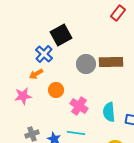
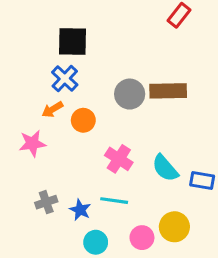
black square: (61, 35) -> (72, 42), moved, turned 30
orange circle: (56, 90) -> (83, 120), moved
cyan semicircle: (109, 112) -> (165, 168), turned -36

